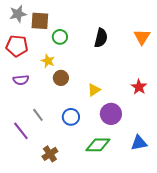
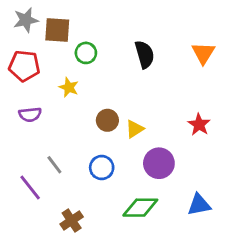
black semicircle: (101, 38) -> (145, 54), turned -30
brown circle: (61, 78) -> (107, 120), moved

